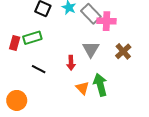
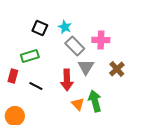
gray rectangle: (91, 14) -> (75, 46), moved
red rectangle: (15, 43) -> (13, 76), moved
red arrow: (71, 63) -> (67, 80), size x1.5

